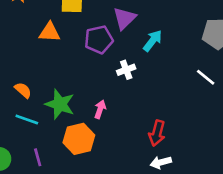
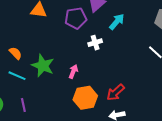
red arrow: (157, 133) -> (116, 92), turned 30
orange hexagon: (79, 139) -> (85, 98), moved

